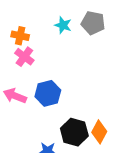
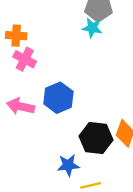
cyan star: (63, 25) -> (92, 28), moved

